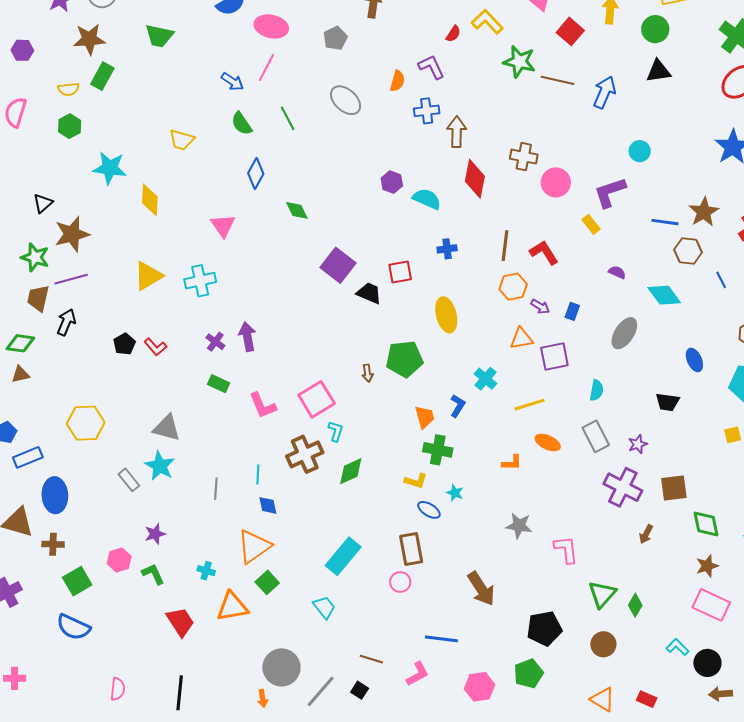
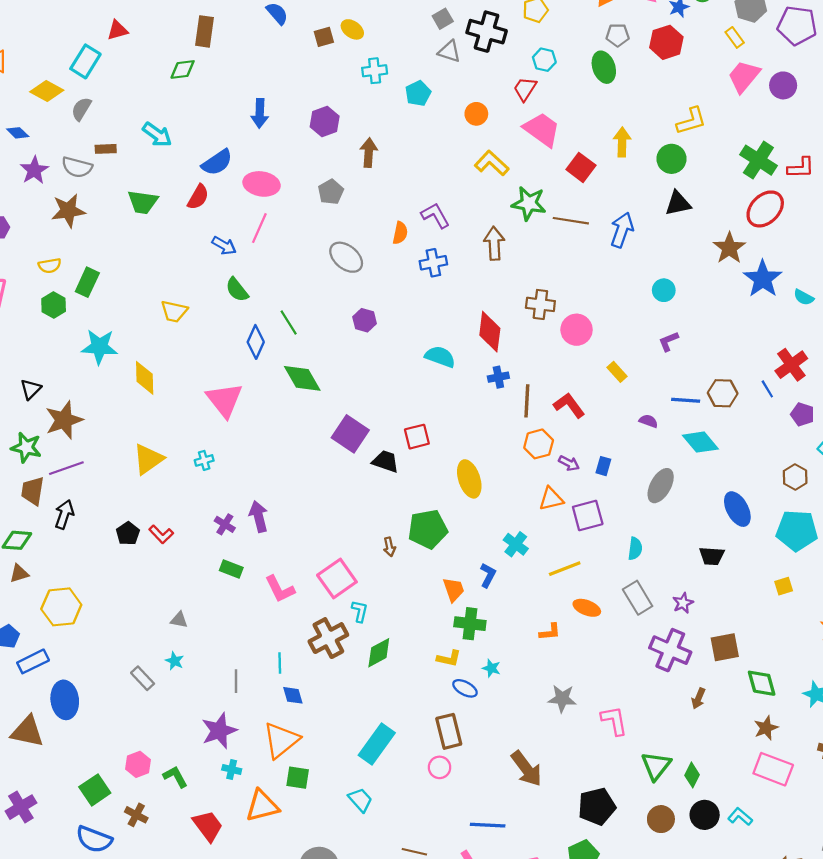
red semicircle: (453, 34) -> (198, 197), moved, size x1.4
green rectangle: (102, 76) -> (87, 282), moved
green line: (288, 118) -> (289, 322), moved
brown arrow: (457, 132) -> (494, 243), moved
purple hexagon: (392, 182) -> (365, 320), moved
purple L-shape: (610, 192) -> (668, 341), moved, size x0.6
green diamond: (297, 210) -> (302, 378), size x1.5
brown star: (704, 212) -> (729, 248), moved
blue line: (665, 222) -> (686, 400), moved
pink triangle: (223, 226) -> (224, 400), size x1.4
blue cross: (447, 249) -> (498, 377), moved
blue line: (721, 280) -> (767, 389), moved
cyan cross: (200, 281) -> (204, 460), size x0.6
blue ellipse: (694, 360) -> (737, 509), size x1.4
yellow hexagon: (86, 423) -> (61, 607), moved
gray triangle: (167, 428) -> (179, 620), size x0.6
cyan star: (160, 466) -> (175, 661), size x0.6
purple star: (155, 534) -> (219, 731), moved, size x1.6
brown cross: (53, 544) -> (136, 815), moved, turned 30
green square: (267, 582) -> (298, 778), turned -35
black circle: (707, 663) -> (705, 815), moved

